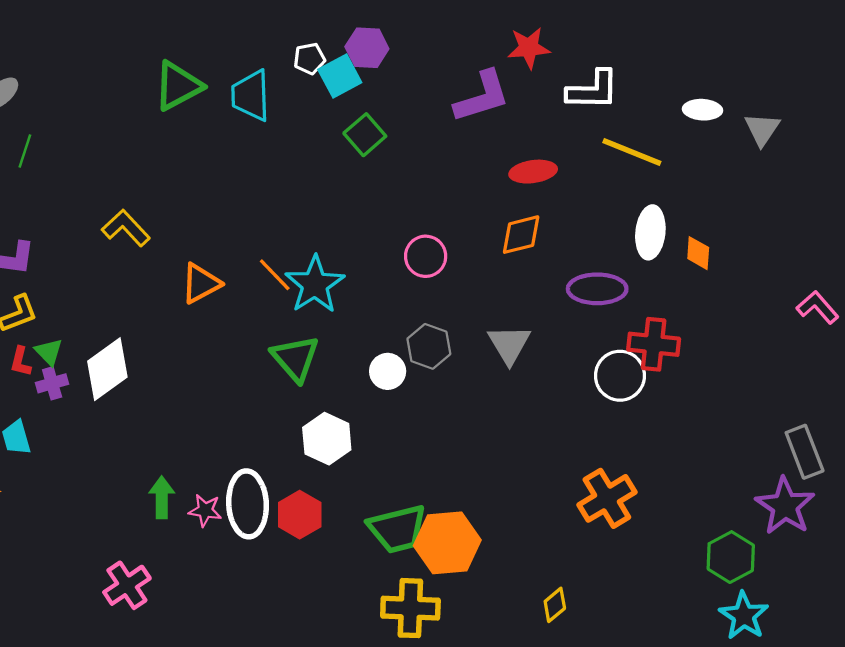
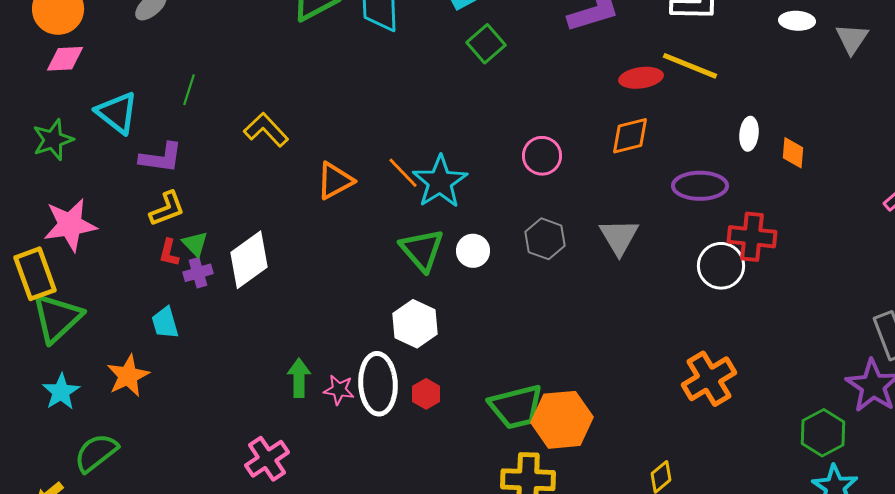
green line: (25, 151) -> (189, 90), moved
yellow line: (632, 152) -> (690, 66), moved
white ellipse: (650, 232) -> (749, 134), size x0.7
white circle: (388, 371) -> (473, 251), moved
white hexagon: (327, 439) -> (415, 324), moved
red hexagon: (300, 515) -> (426, 394), size x0.7

